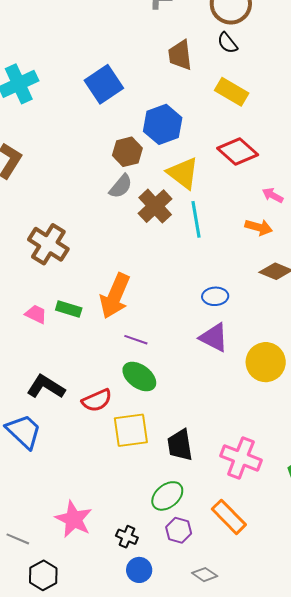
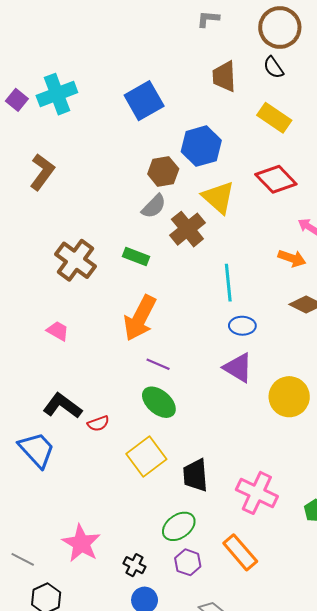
cyan line: (196, 219) -> (228, 283), moved
green rectangle: (69, 309) -> (136, 256), moved
red semicircle: (97, 400) -> (98, 423), moved, size x0.7
yellow square: (131, 430) -> (146, 456), turned -33

